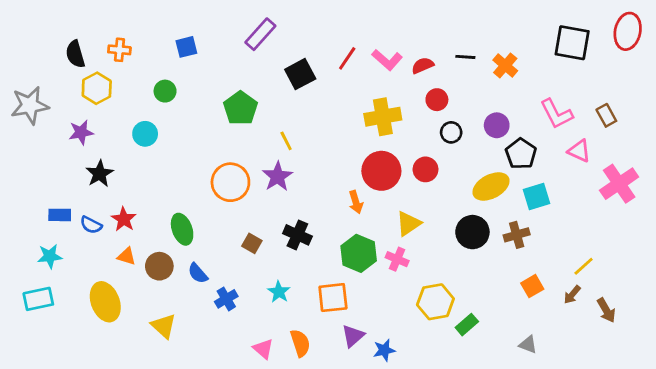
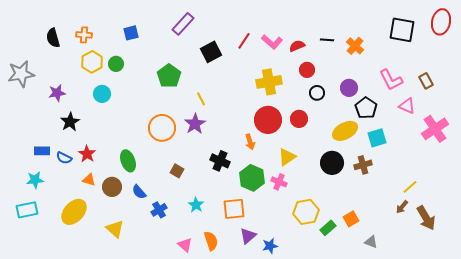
yellow hexagon: (97, 88) -> (92, 62), moved
black cross: (297, 235) -> (220, 161), moved
orange square: (532, 286) -> (351, 219), moved
yellow ellipse: (105, 302) -> (74, 212), turned 64
brown arrow: (606, 310) -> (426, 218), size x1.4

